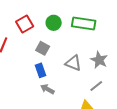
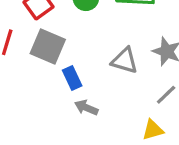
gray square: (43, 48) -> (48, 46), moved, size x1.5

